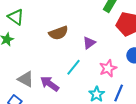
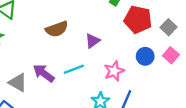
cyan line: (74, 67) -> (74, 69), turned 30
purple arrow: (50, 84) -> (44, 73), moved

